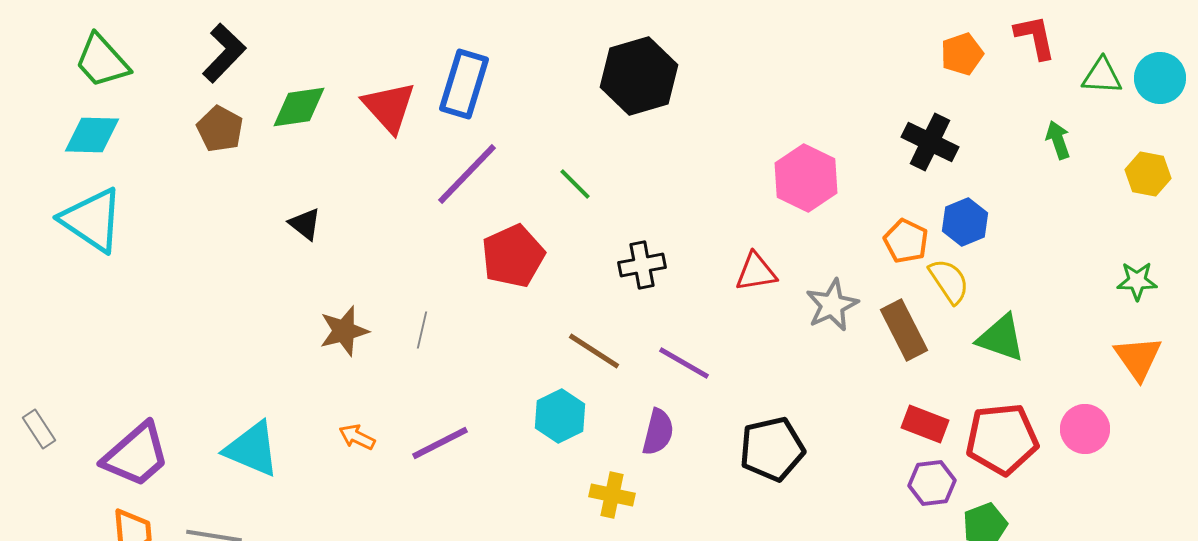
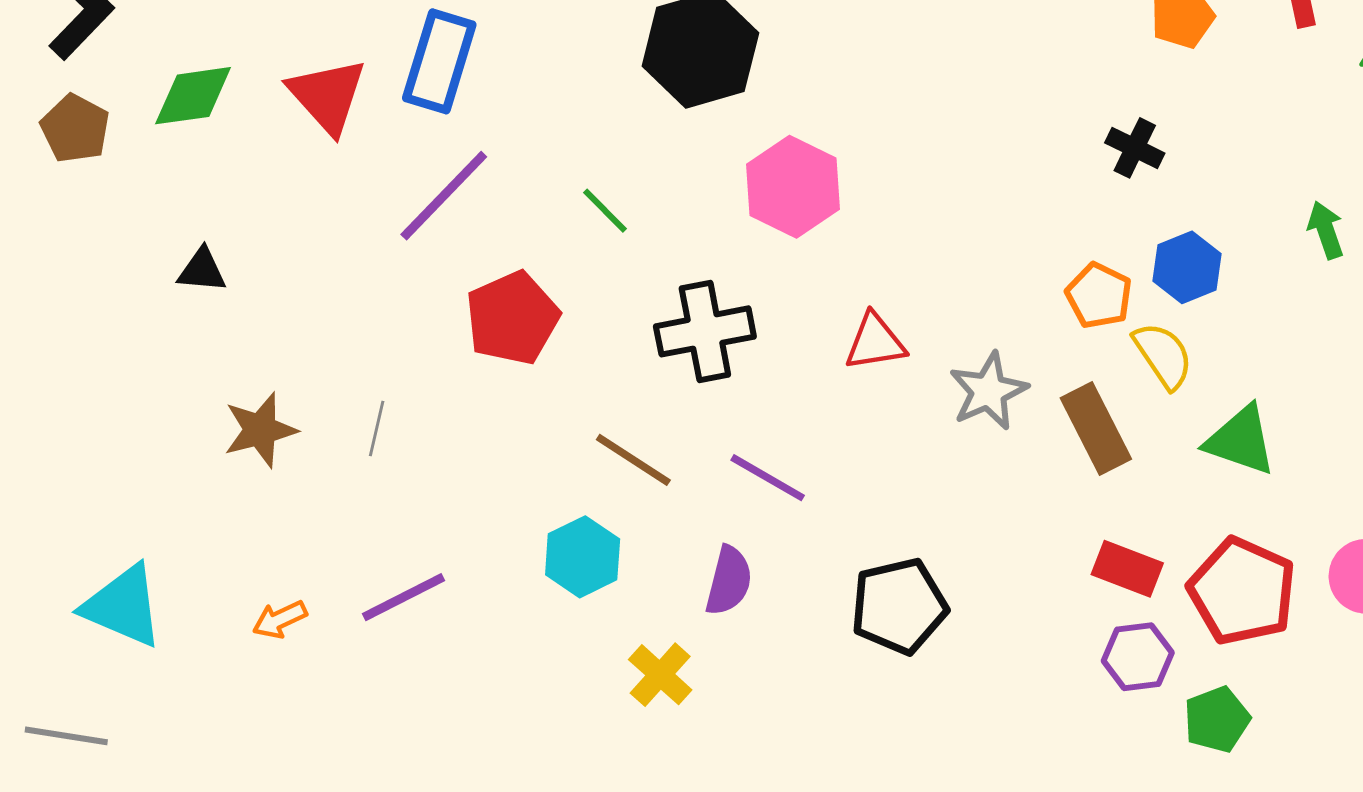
green arrow: (1058, 140) -> (1326, 230), moved
black cross: (930, 142) -> (1135, 148), size x0.7
pink hexagon: (806, 178) -> (793, 187), moved
black triangle: (305, 224) -> (202, 270), turned -33
black cross: (642, 265) -> (705, 331), size x1.4
orange arrow: (357, 437) -> (280, 620), moved, turned -51
red pentagon: (1002, 439) -> (1242, 591), turned 30
yellow cross: (612, 495) -> (660, 675), turned 30

